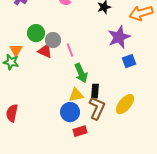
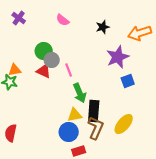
green circle: (36, 33) -> (44, 51), moved
orange triangle: (16, 50) -> (15, 70), turned 48
black rectangle: (95, 91) -> (94, 111), size x1.5

